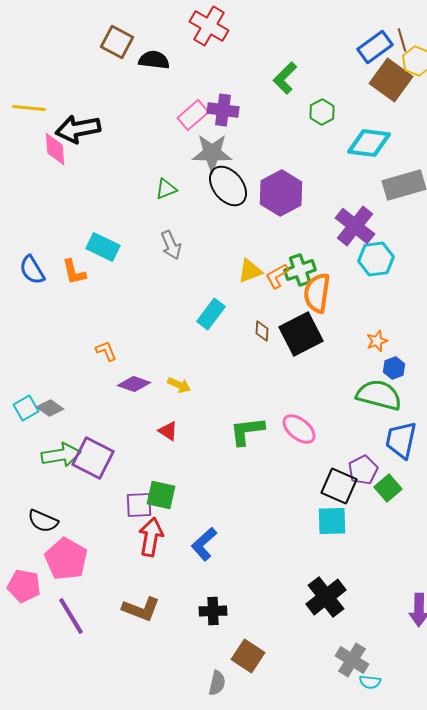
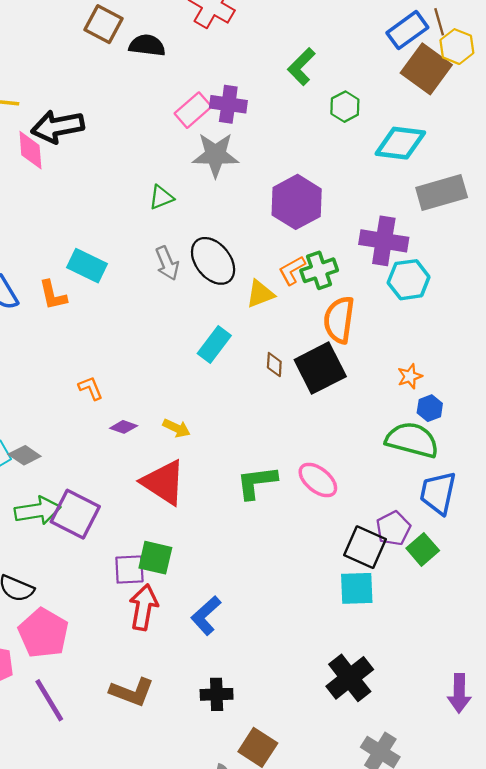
black ellipse: (228, 186) -> (213, 261), moved
purple cross: (355, 226) -> (384, 241), turned -30
green cross: (300, 270) -> (319, 270), moved
orange L-shape: (277, 276) -> (292, 270), moved
purple diamond: (134, 384) -> (124, 427), size x0.7
red triangle: (168, 431) -> (164, 482), size x2.0

